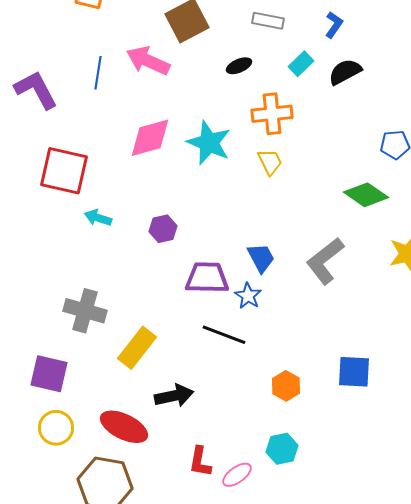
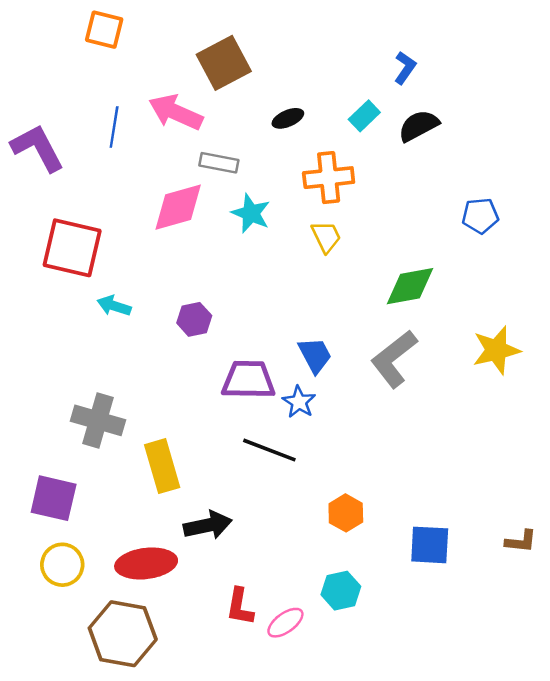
gray rectangle: (268, 21) -> (219, 163), moved
cyan star: (209, 143) -> (251, 213), size x0.7
green diamond: (366, 195) -> (410, 286), moved, turned -45
yellow rectangle: (137, 348) -> (162, 466), turned -54
blue square: (354, 372) -> (430, 545), moved
red ellipse: (124, 427) -> (146, 563), turned -33

